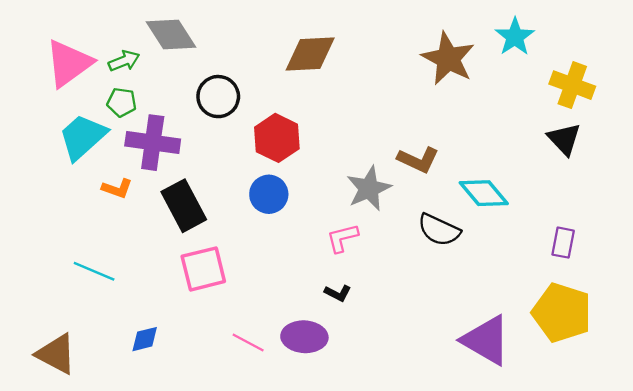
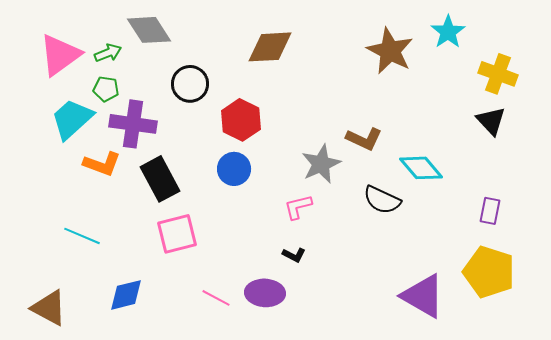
orange L-shape: (117, 189) -> (102, 164), size x1.4
blue diamond: (145, 339) -> (126, 295), size x1.4

